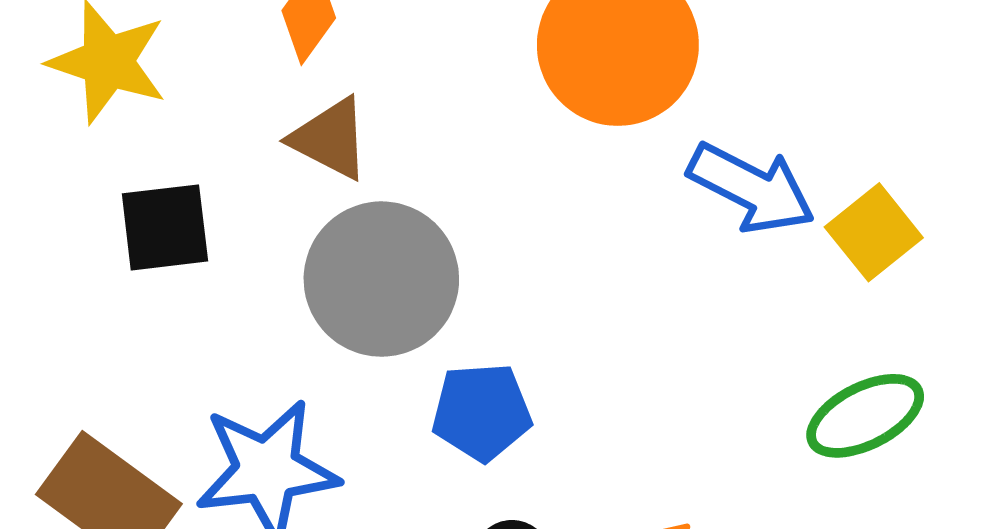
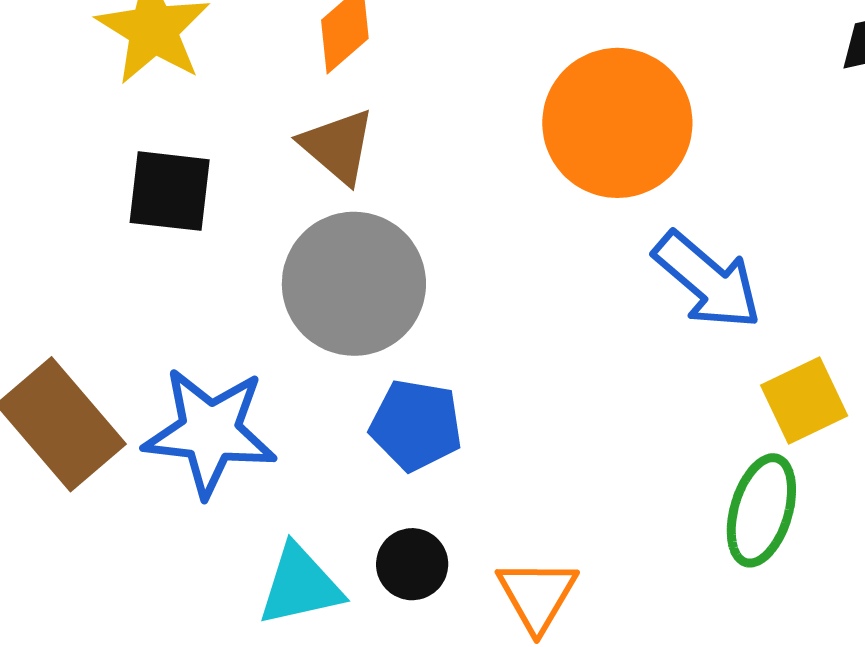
yellow square: (874, 232) -> (804, 400), moved
green ellipse: (865, 416) -> (761, 510), turned -60

